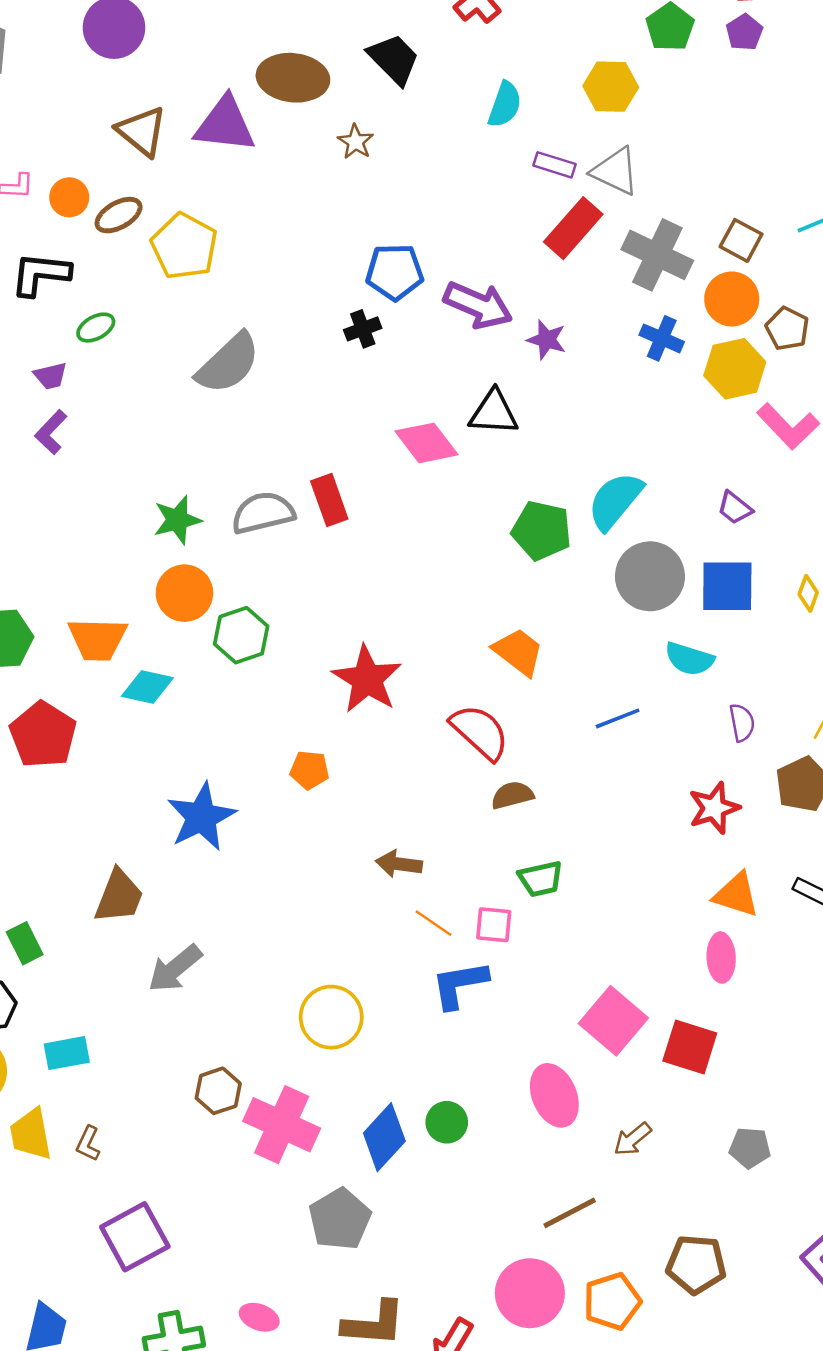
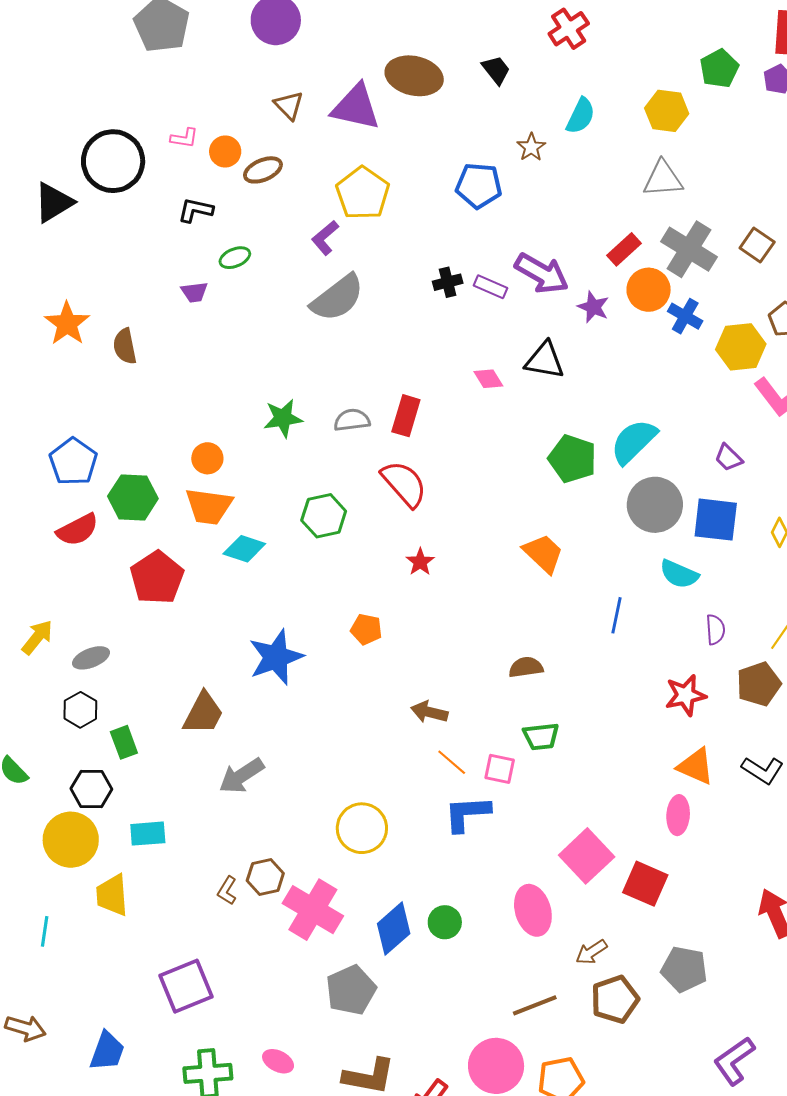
black trapezoid: (394, 59) -> (496, 70), size x0.7
brown triangle: (142, 131) -> (289, 105), size x0.7
brown star: (356, 142) -> (531, 147), moved
purple rectangle: (555, 165) -> (491, 287), moved
gray triangle: (615, 171) -> (663, 179), turned -36
red rectangle: (573, 228) -> (624, 249), moved, size x0.7
yellow pentagon: (184, 246) -> (363, 193), moved
blue pentagon: (395, 272) -> (479, 186), moved
black L-shape: (40, 274) -> (195, 210), size x0.7
orange circle: (732, 299) -> (649, 290), moved
purple L-shape: (51, 432) -> (325, 238), moved
pink diamond: (426, 443) -> (488, 379), size x0.6
red rectangle: (329, 500) -> (406, 416), turned 30
gray semicircle: (263, 513) -> (352, 420), size x0.7
orange circle: (184, 593) -> (207, 458), moved, size x0.7
red star: (367, 679) -> (420, 562), size x0.5
blue line: (618, 718) -> (617, 615), turned -63
red semicircle: (480, 732) -> (404, 484), moved
brown L-shape: (88, 1144) -> (227, 891), moved
gray pentagon: (750, 1148) -> (684, 969), size x1.4
brown pentagon: (696, 1264) -> (615, 999), moved, turned -30

